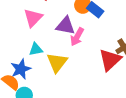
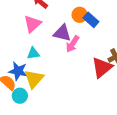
yellow triangle: (57, 62) -> (34, 79), moved
blue star: (21, 69) -> (18, 71), turned 30

